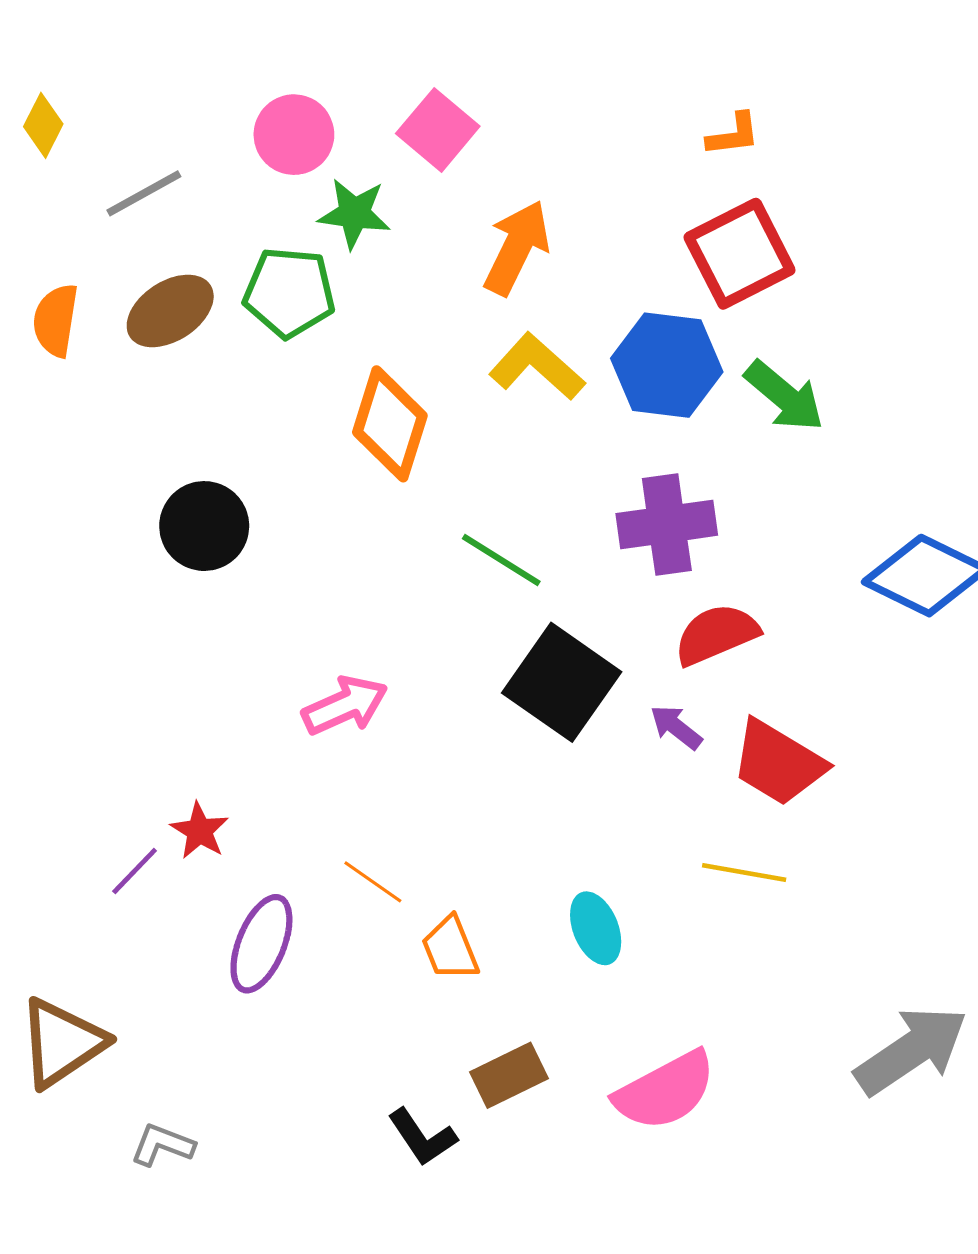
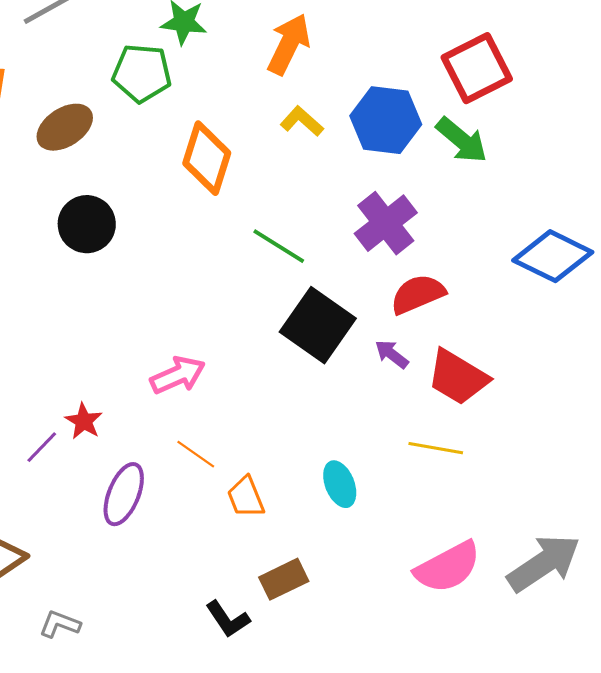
red square: (740, 254) -> (477, 68), moved
brown ellipse: (170, 311) -> (65, 127), moved
yellow L-shape: (537, 367) -> (302, 121), size x0.7
purple cross: (667, 524) -> (386, 223), turned -30
pink arrow: (345, 705) -> (178, 375), moved
pink semicircle: (665, 1091) -> (448, 567), moved

